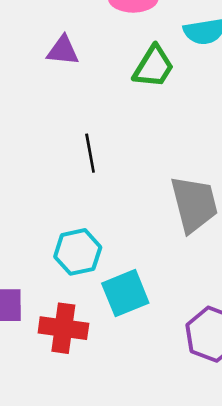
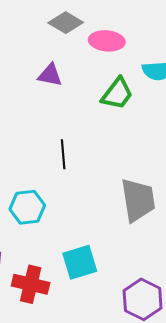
cyan hexagon: (78, 252) -> (27, 207), moved

